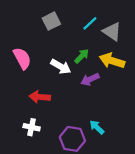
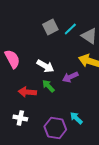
gray square: (51, 21) -> (50, 27), moved
green arrow: (82, 56) -> (48, 86), moved, turned -88

